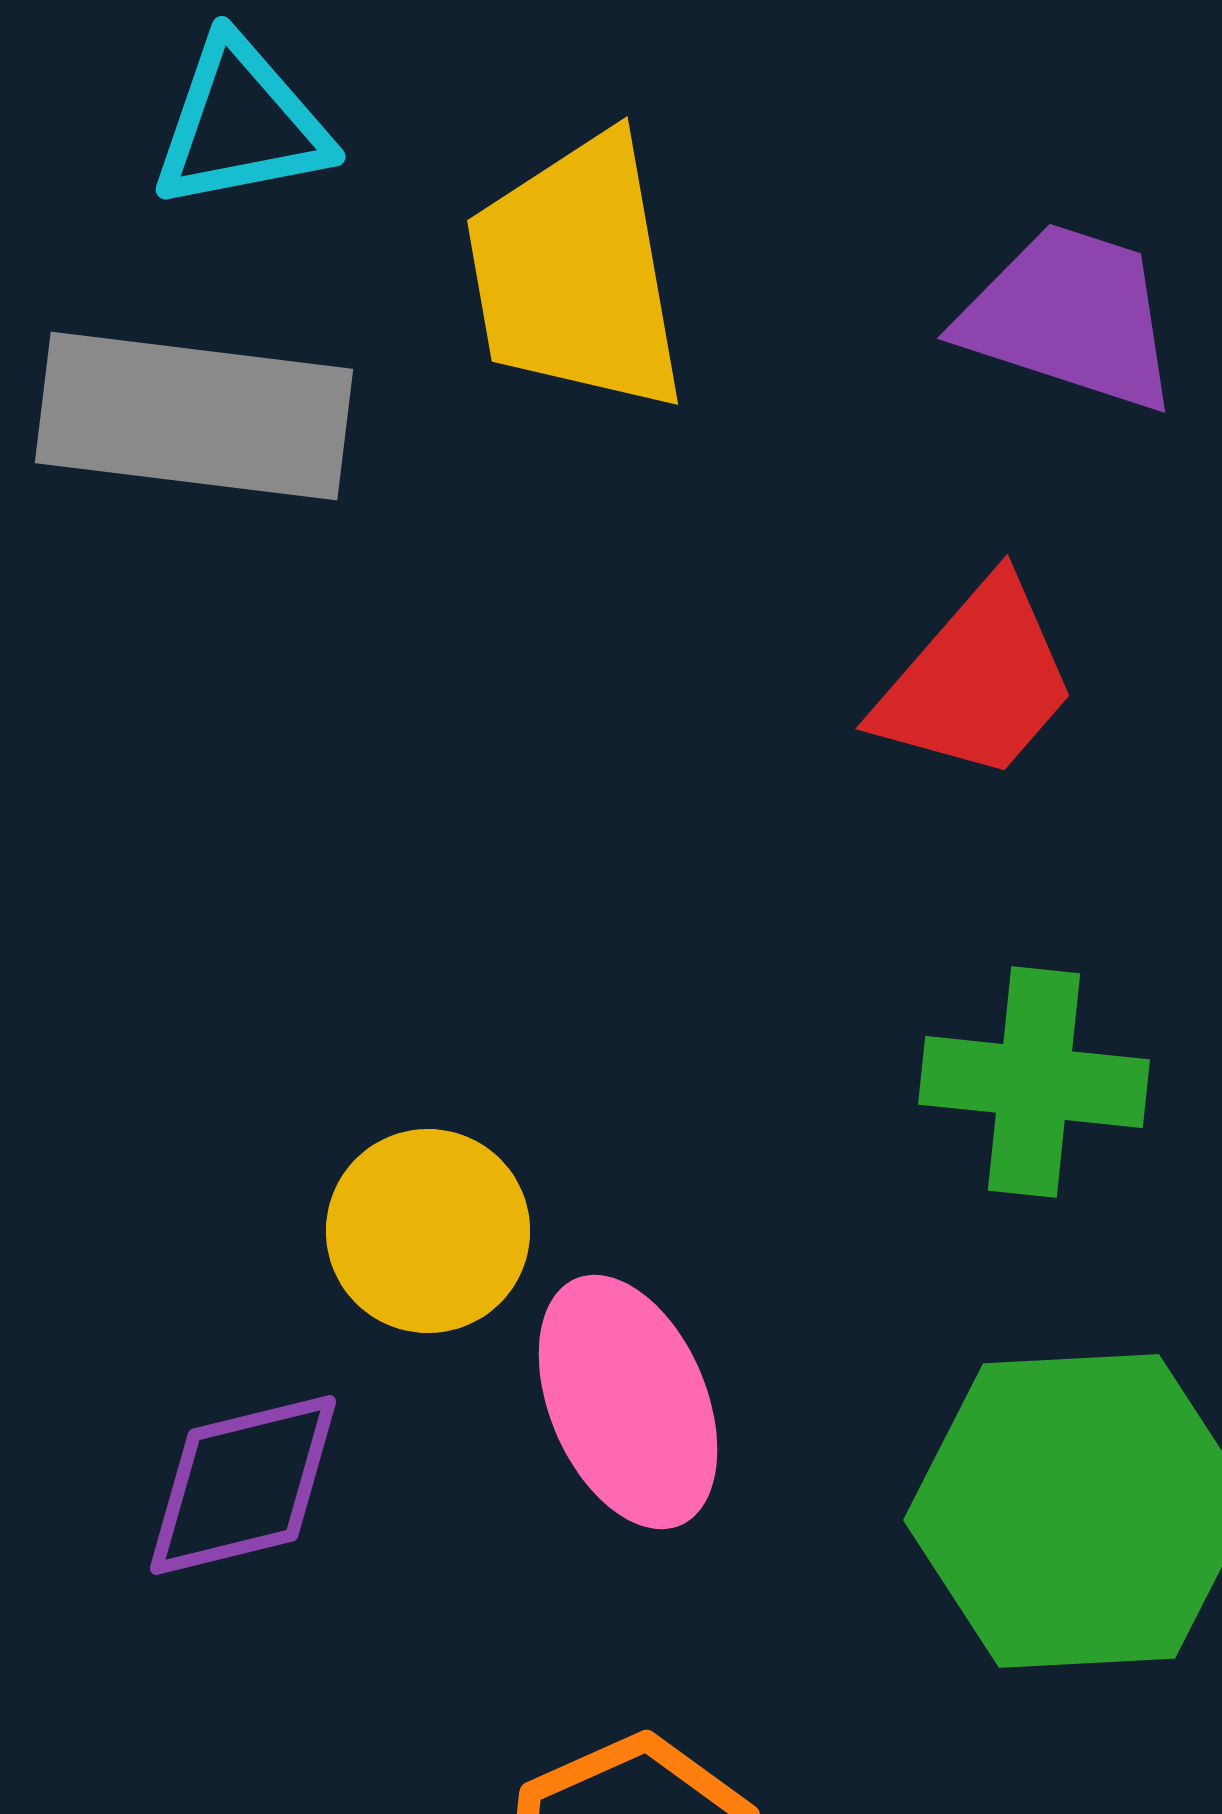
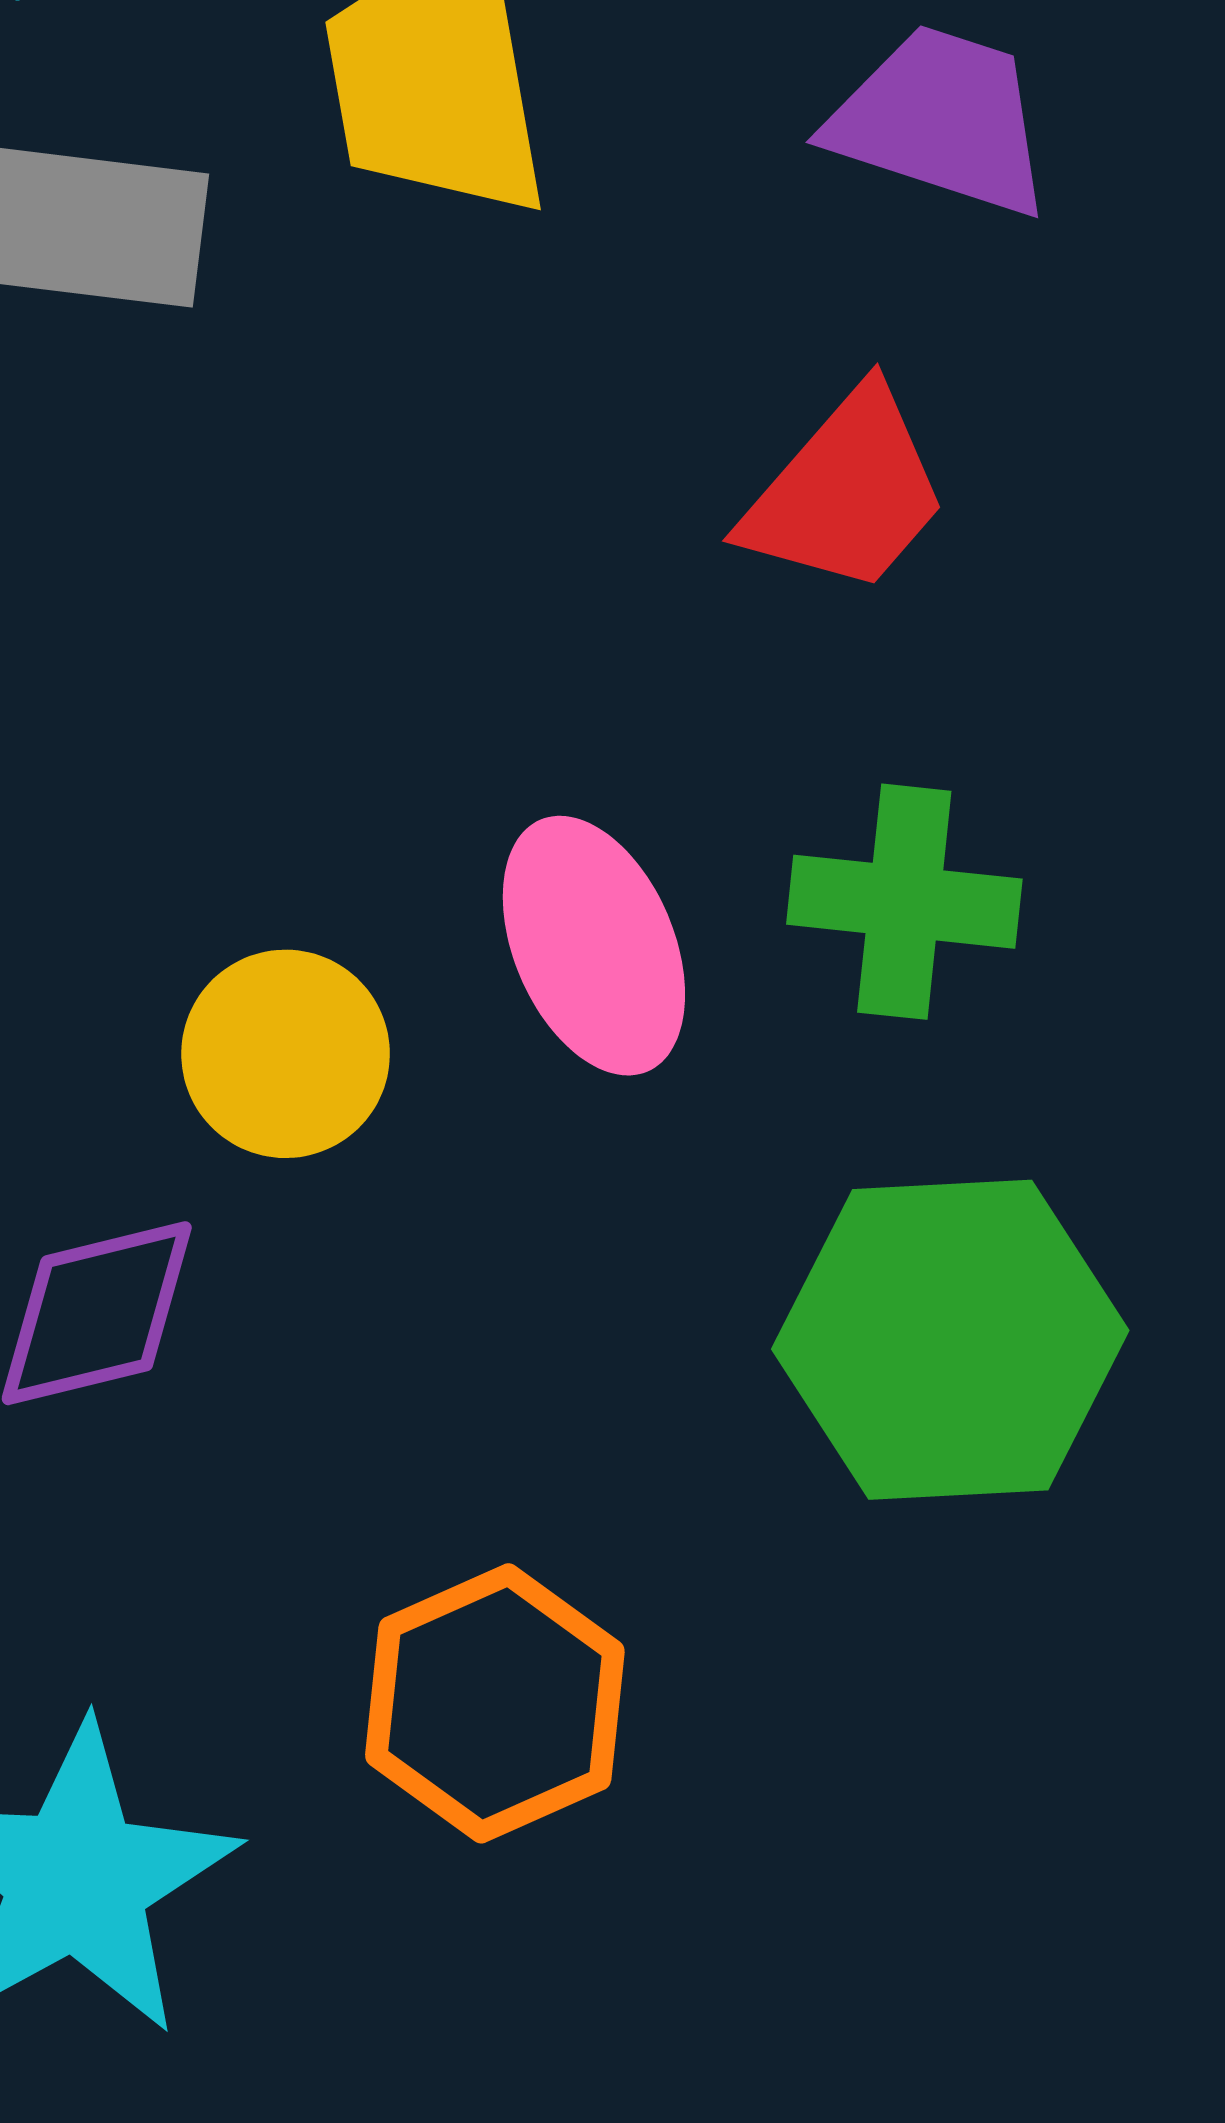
pink ellipse: (628, 1402) -> (594, 946), moved

